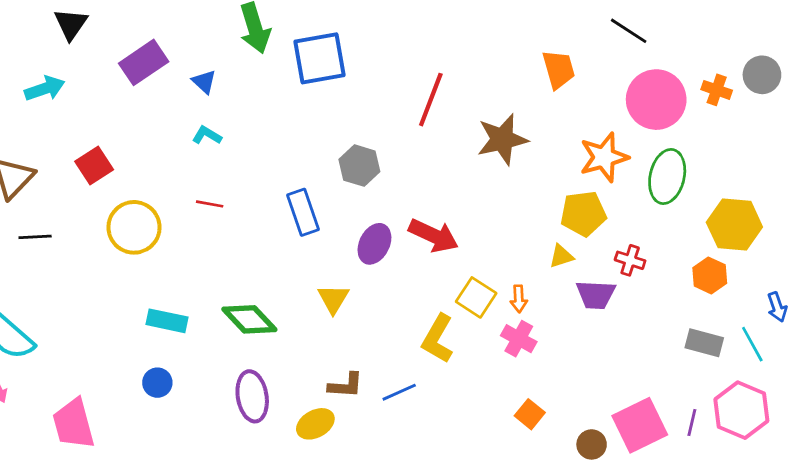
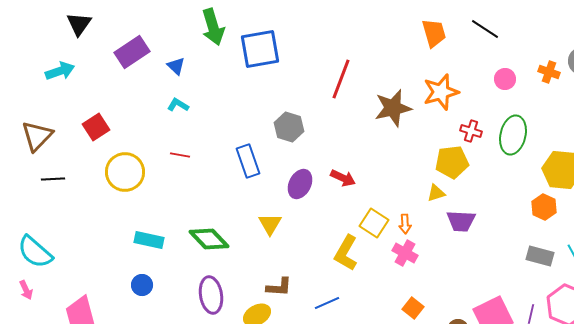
orange trapezoid: (559, 69) -> (434, 33), moved
pink circle: (656, 100) -> (505, 79), size x0.5
orange star: (604, 157) -> (441, 92), moved
red arrow: (434, 236) -> (343, 178), size x0.7
red cross: (630, 260) -> (471, 131), moved
blue line: (399, 392) -> (327, 303), moved

